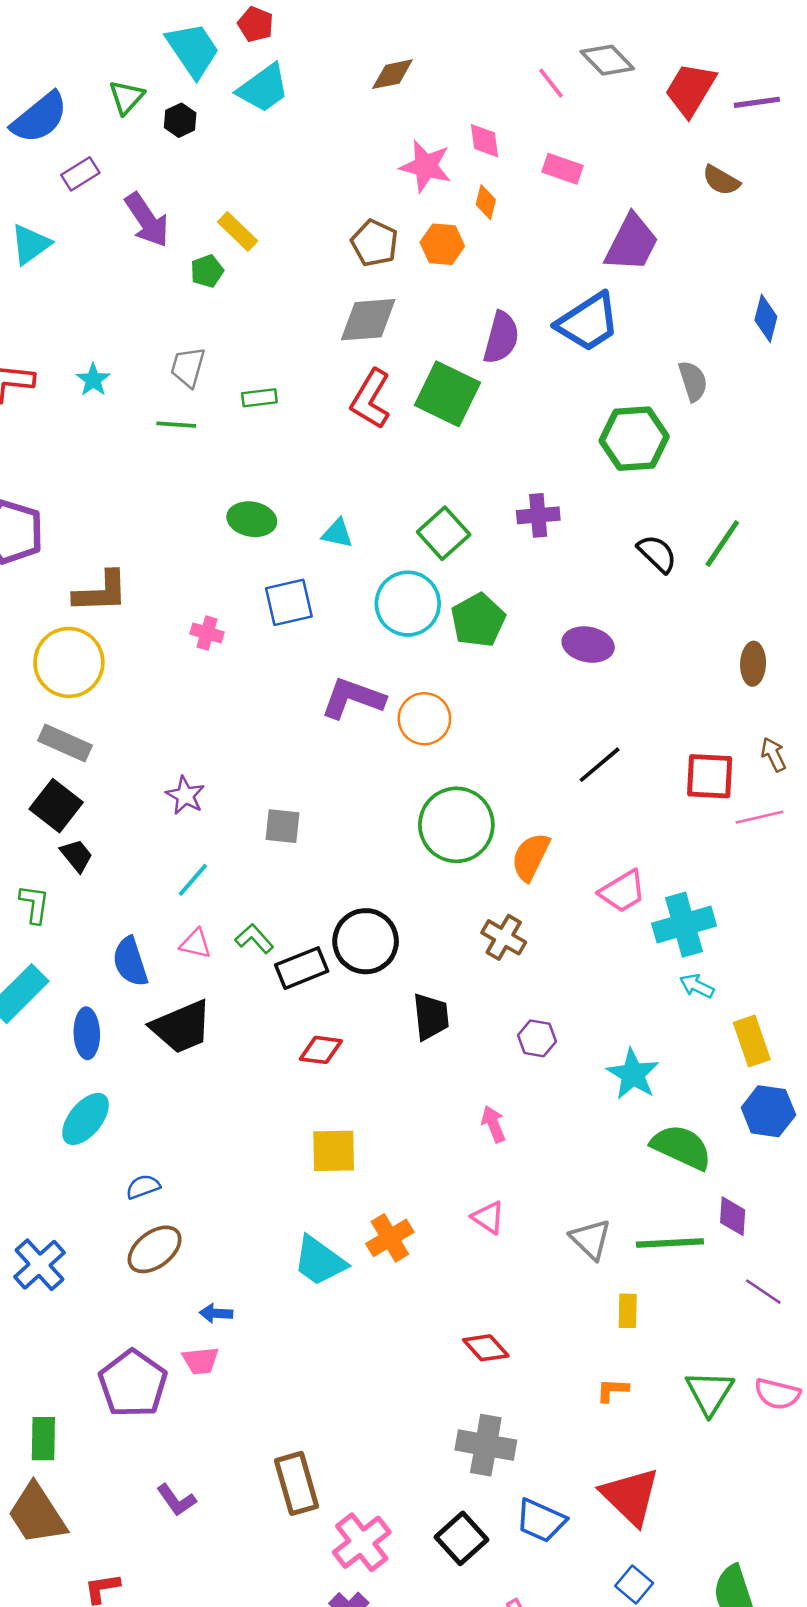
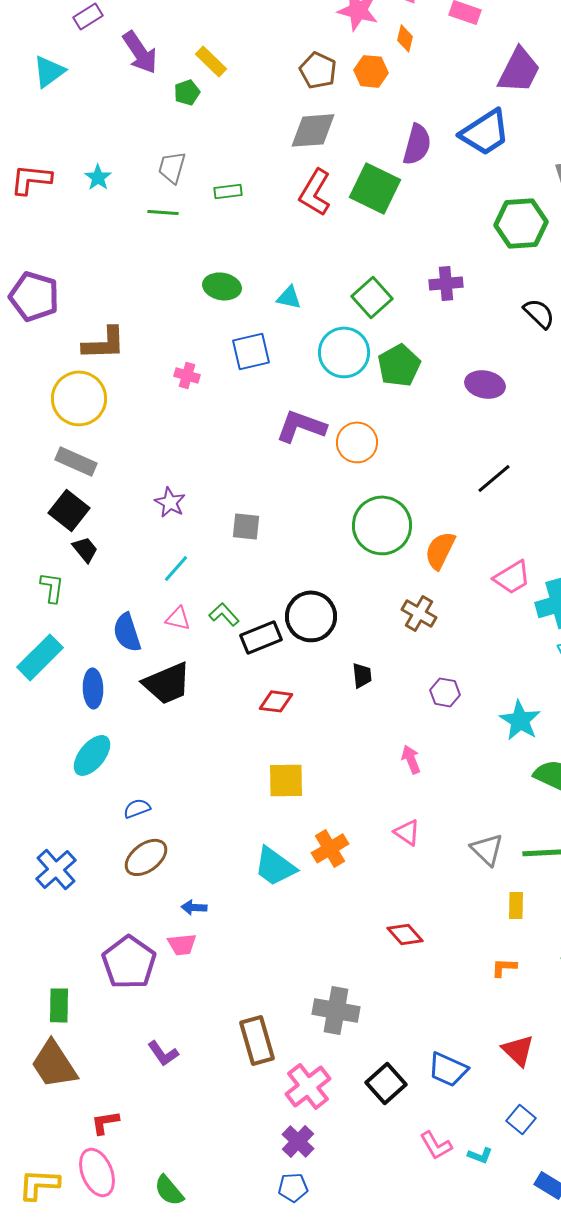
black trapezoid: (431, 1017) -> (362, 675), size x0.7
gray cross: (486, 1445) -> (336, 1010), moved
red triangle: (630, 1496) -> (518, 1050), size x0.7

